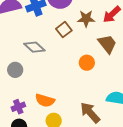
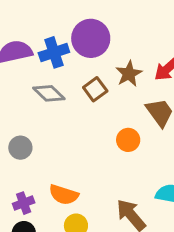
brown star: (86, 19) -> (129, 74), turned -30
gray diamond: (34, 47) -> (49, 93), moved

